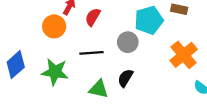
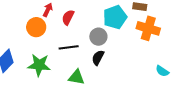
orange cross: (184, 55) -> (148, 28), moved, turned -30
black semicircle: (125, 78) -> (98, 58), moved

